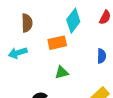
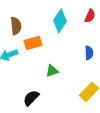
orange rectangle: (57, 43) -> (33, 43), moved

